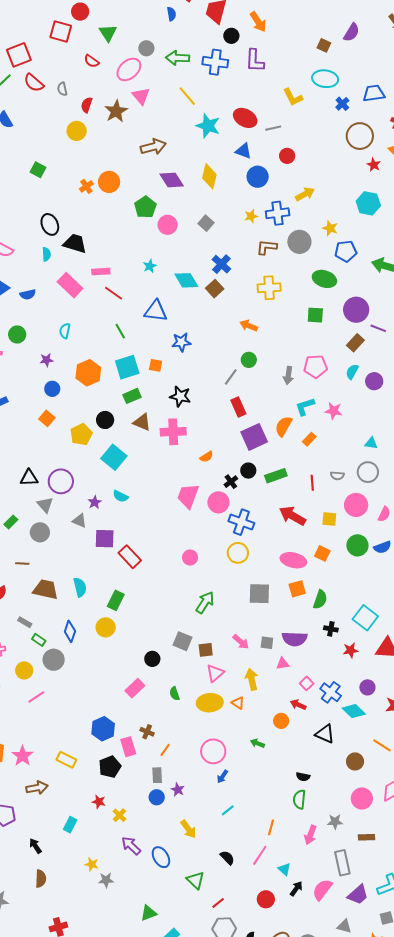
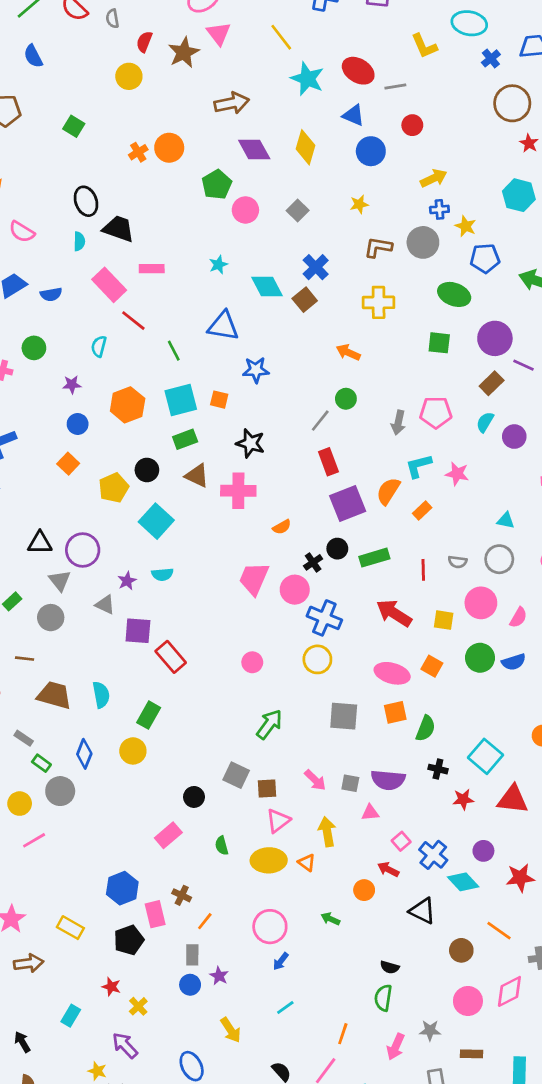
blue cross: (278, 213) -> (439, 209), moved, size x0.6
red line: (113, 293) -> (133, 321), moved
cyan semicircle: (121, 496) -> (162, 574), turned -35
purple arrow: (131, 846) -> (125, 1045), moved

